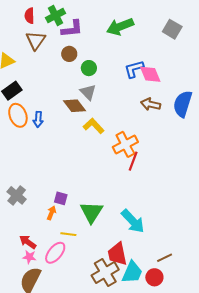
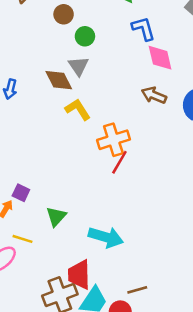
blue L-shape: (134, 69) -> (143, 29), moved, turned 80
green triangle: (91, 212) -> (56, 217), size x0.7
cyan arrow: (133, 221) -> (106, 237), turned -40

